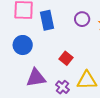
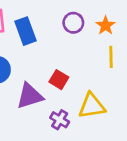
purple triangle: (36, 78) -> (30, 96), moved

